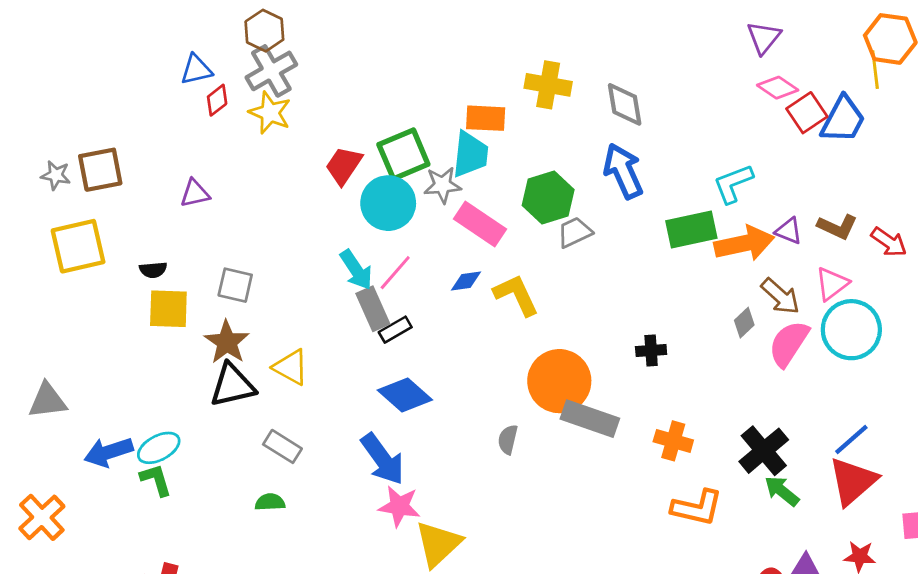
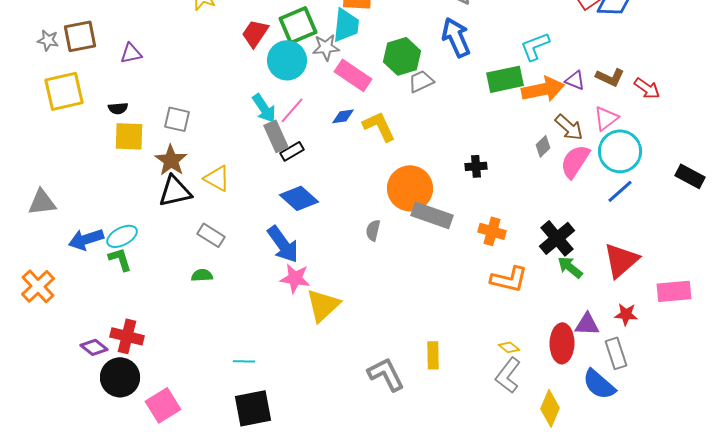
purple triangle: (195, 193) -> (131, 53), moved
blue line: (851, 440) -> (620, 191), moved

